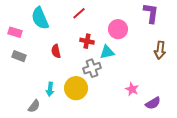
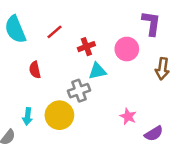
red line: (79, 13) -> (54, 32), moved
pink circle: (118, 29) -> (127, 49), moved
red cross: (87, 41) -> (86, 47), moved, turned -32

